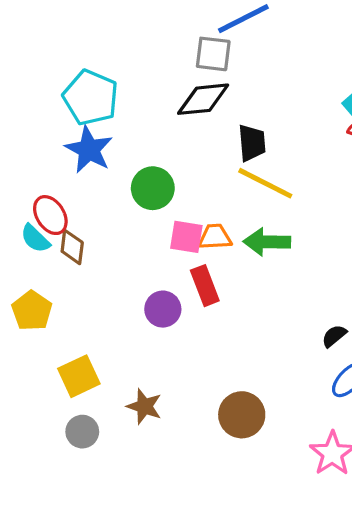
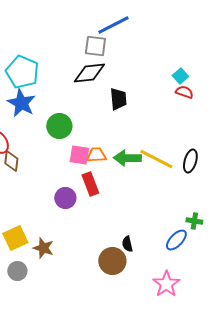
yellow line: (265, 183) -> (156, 159), moved
black semicircle: (334, 336) -> (127, 244), moved, turned -63
brown star: (144, 406) -> (43, 248), moved

